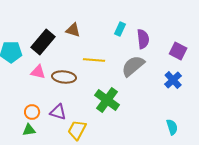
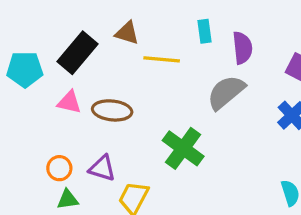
cyan rectangle: (120, 29) -> (204, 31), turned -32
yellow line: (94, 60) -> (162, 59), moved
green triangle: (29, 130) -> (68, 200), moved

